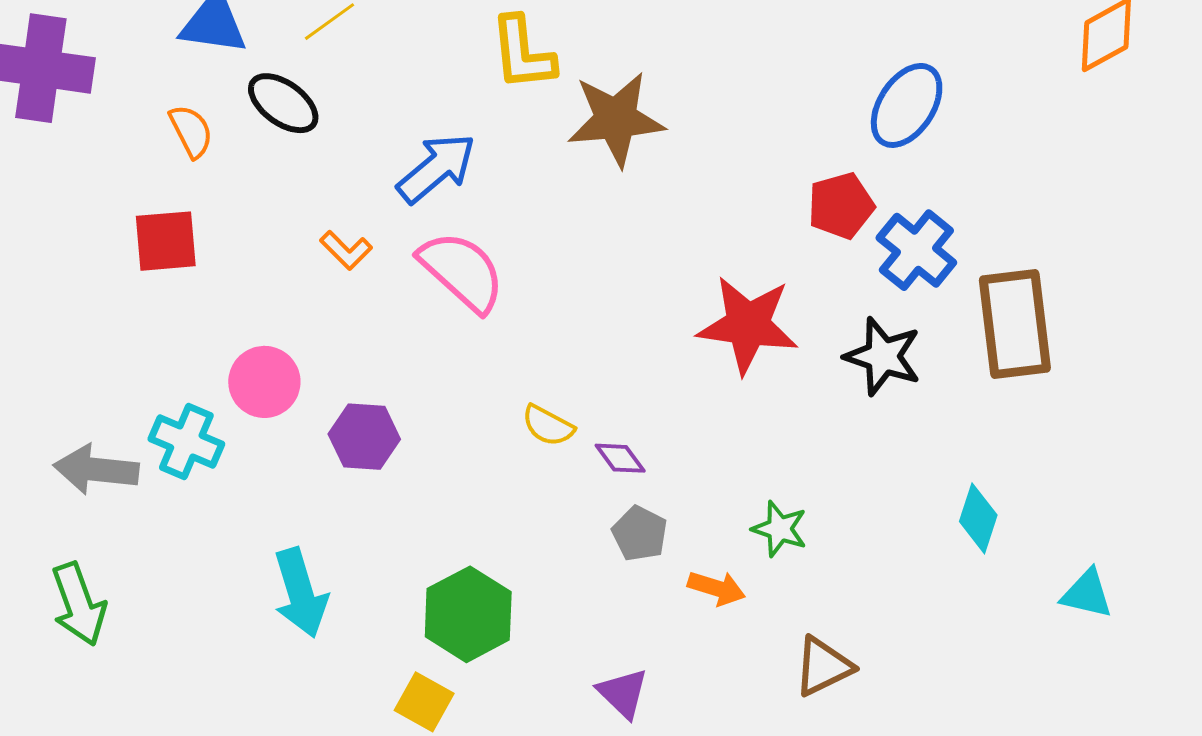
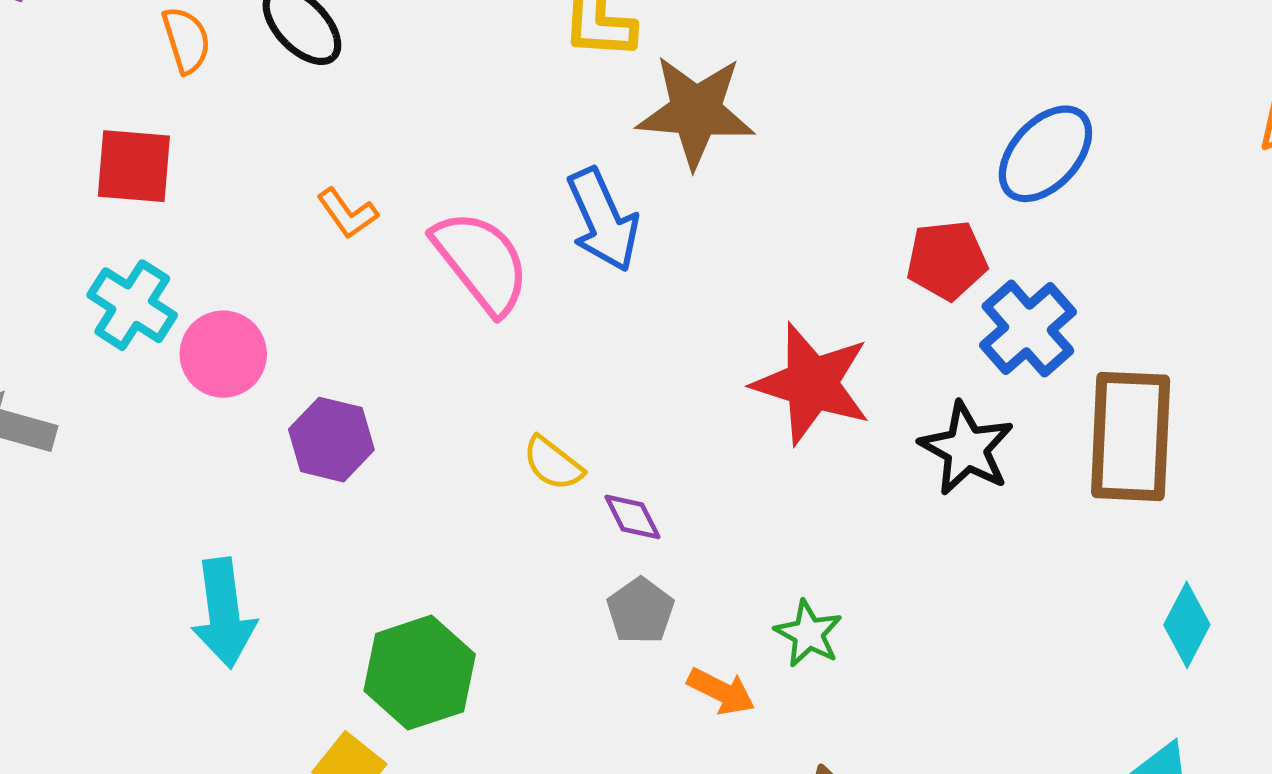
blue arrow: (436, 168) -> (603, 220), moved, turned 96
cyan cross: (186, 442) -> (132, 305), moved
cyan diamond: (978, 518) -> (1187, 625), moved

